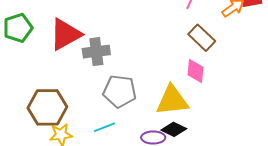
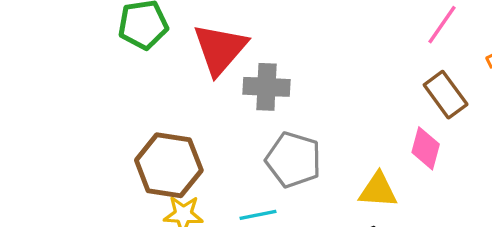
red triangle: (65, 34) -> (220, 49), turned -30
yellow triangle: (172, 100) -> (378, 190), size x0.7

